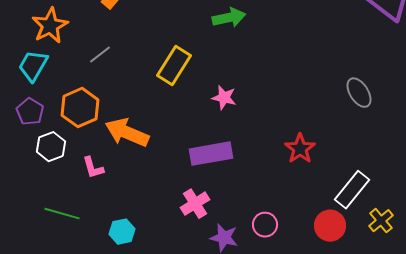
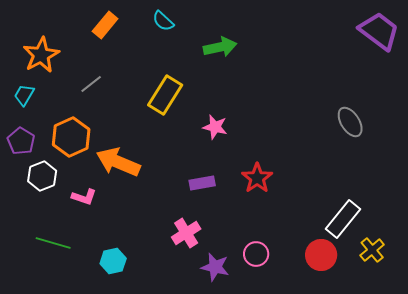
cyan trapezoid: (33, 66) -> (24, 95), size x0.7
red star: (300, 149) -> (257, 178), moved
purple rectangle: (211, 154) -> (202, 183), size x0.6
pink L-shape: (93, 168) -> (84, 197), turned -55

